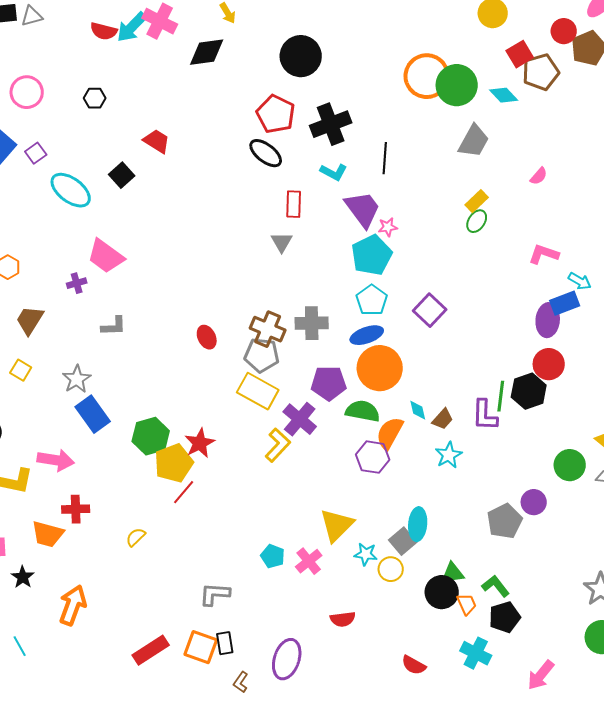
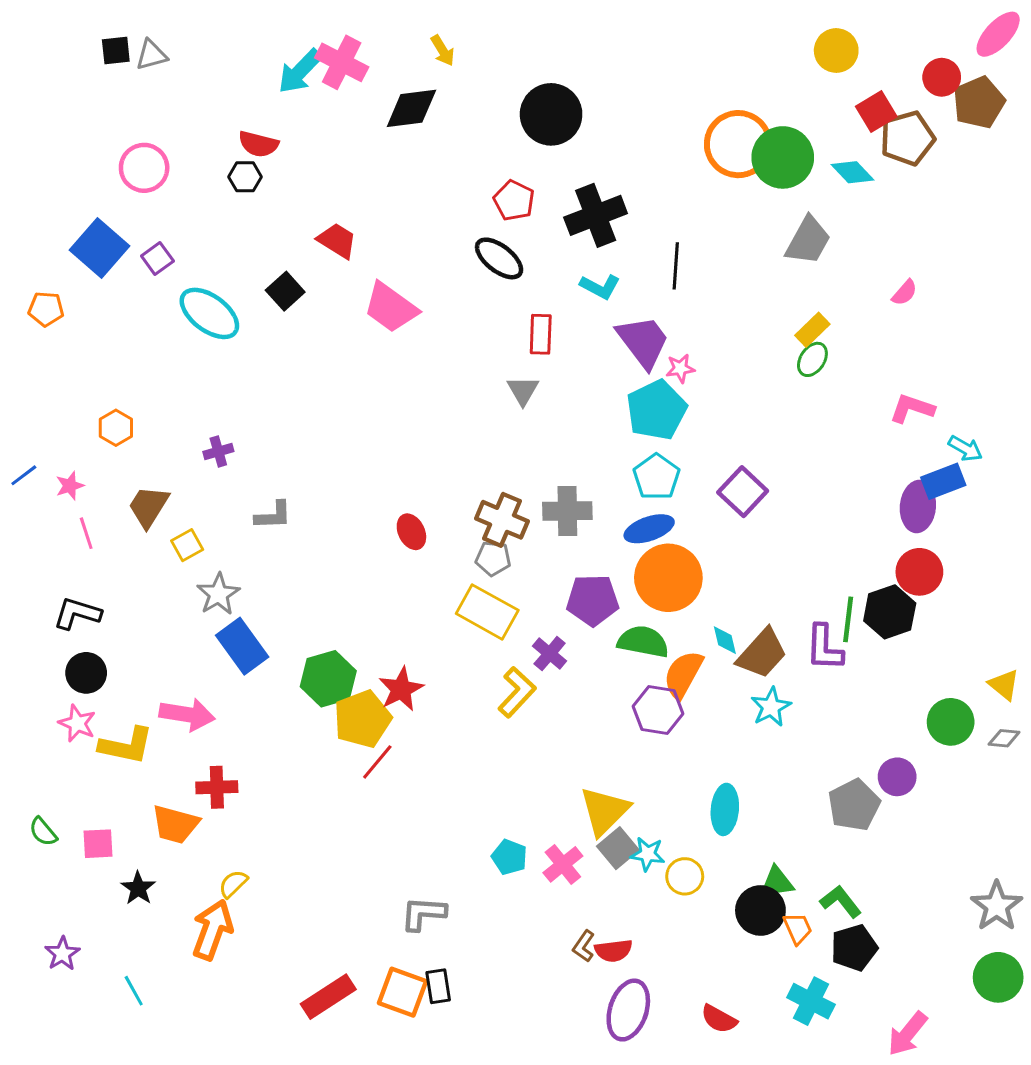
red semicircle: (104, 31) -> (258, 144), moved
red pentagon: (276, 114) -> (514, 201), size x0.7
pink trapezoid: (106, 256) -> (391, 307), moved
gray pentagon: (262, 355) -> (493, 558), size x0.7
yellow square: (21, 370) -> (187, 545), moved, turned 30
purple cross: (300, 419) -> (550, 654), size x0.7
brown trapezoid: (443, 419) -> (762, 654), size x1.6
yellow semicircle: (136, 537) -> (233, 884), moved
gray square: (403, 541) -> (618, 848), moved
purple ellipse: (287, 659) -> (628, 1010), moved
brown L-shape: (241, 682) -> (584, 946), moved

